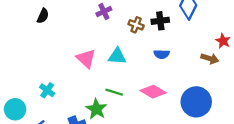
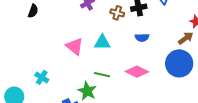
brown arrow: (210, 59) -> (186, 38), turned -49
blue circle: (196, 102) -> (179, 63), moved

